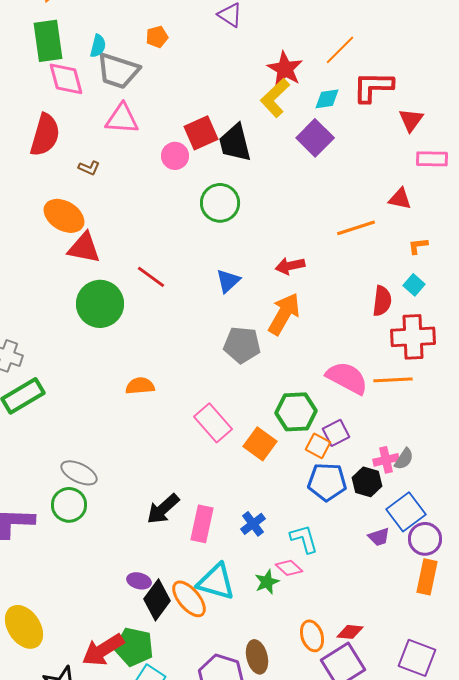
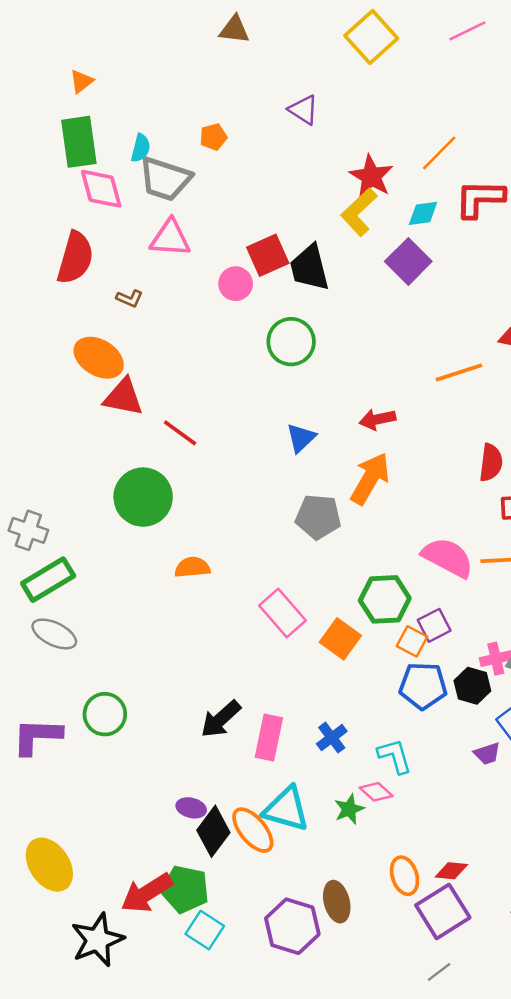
red line: (151, 277) -> (180, 433), moved
green circle: (100, 304) -> (143, 497), moved
gray ellipse: (79, 473) -> (54, 634), moved

